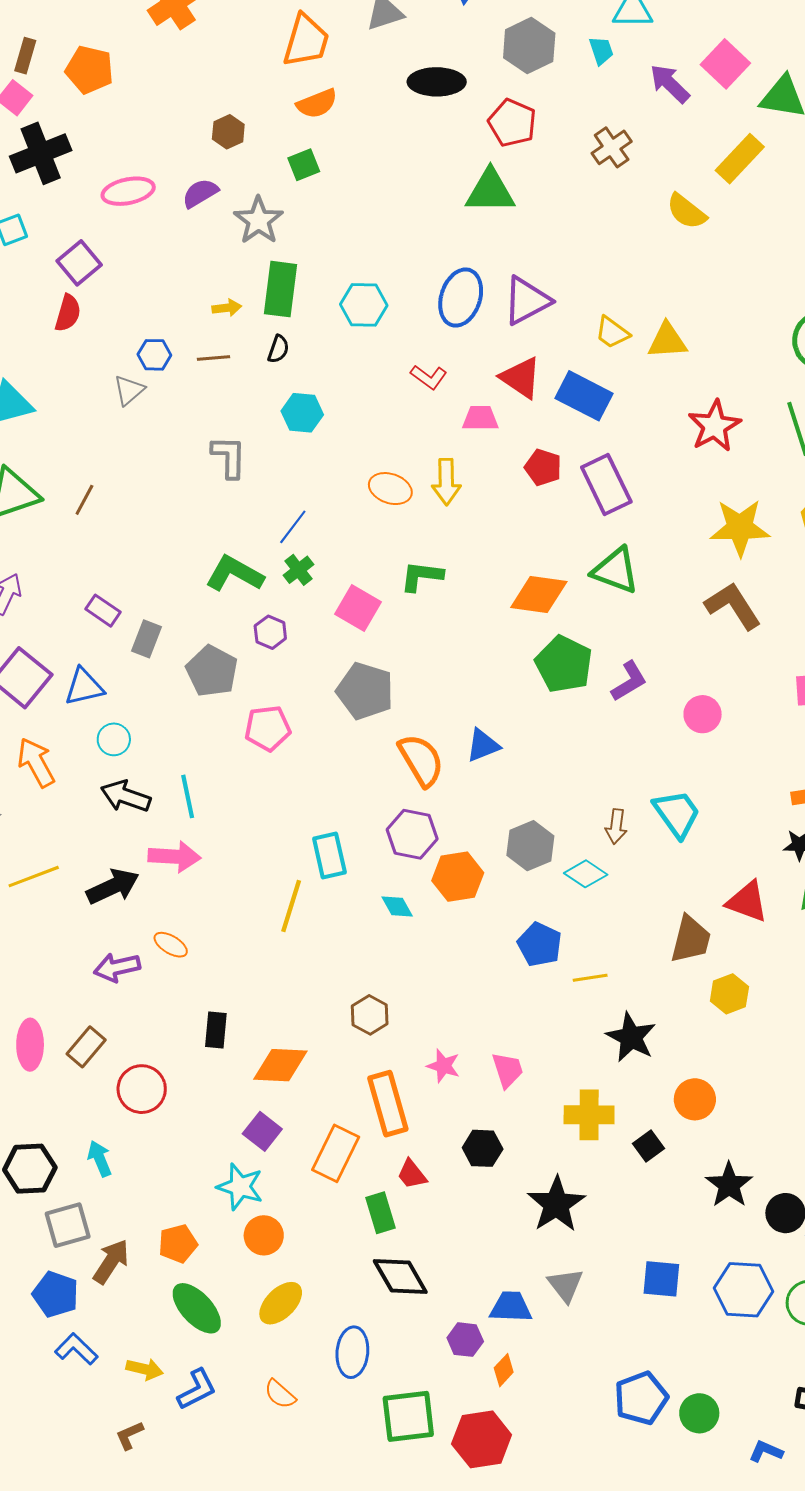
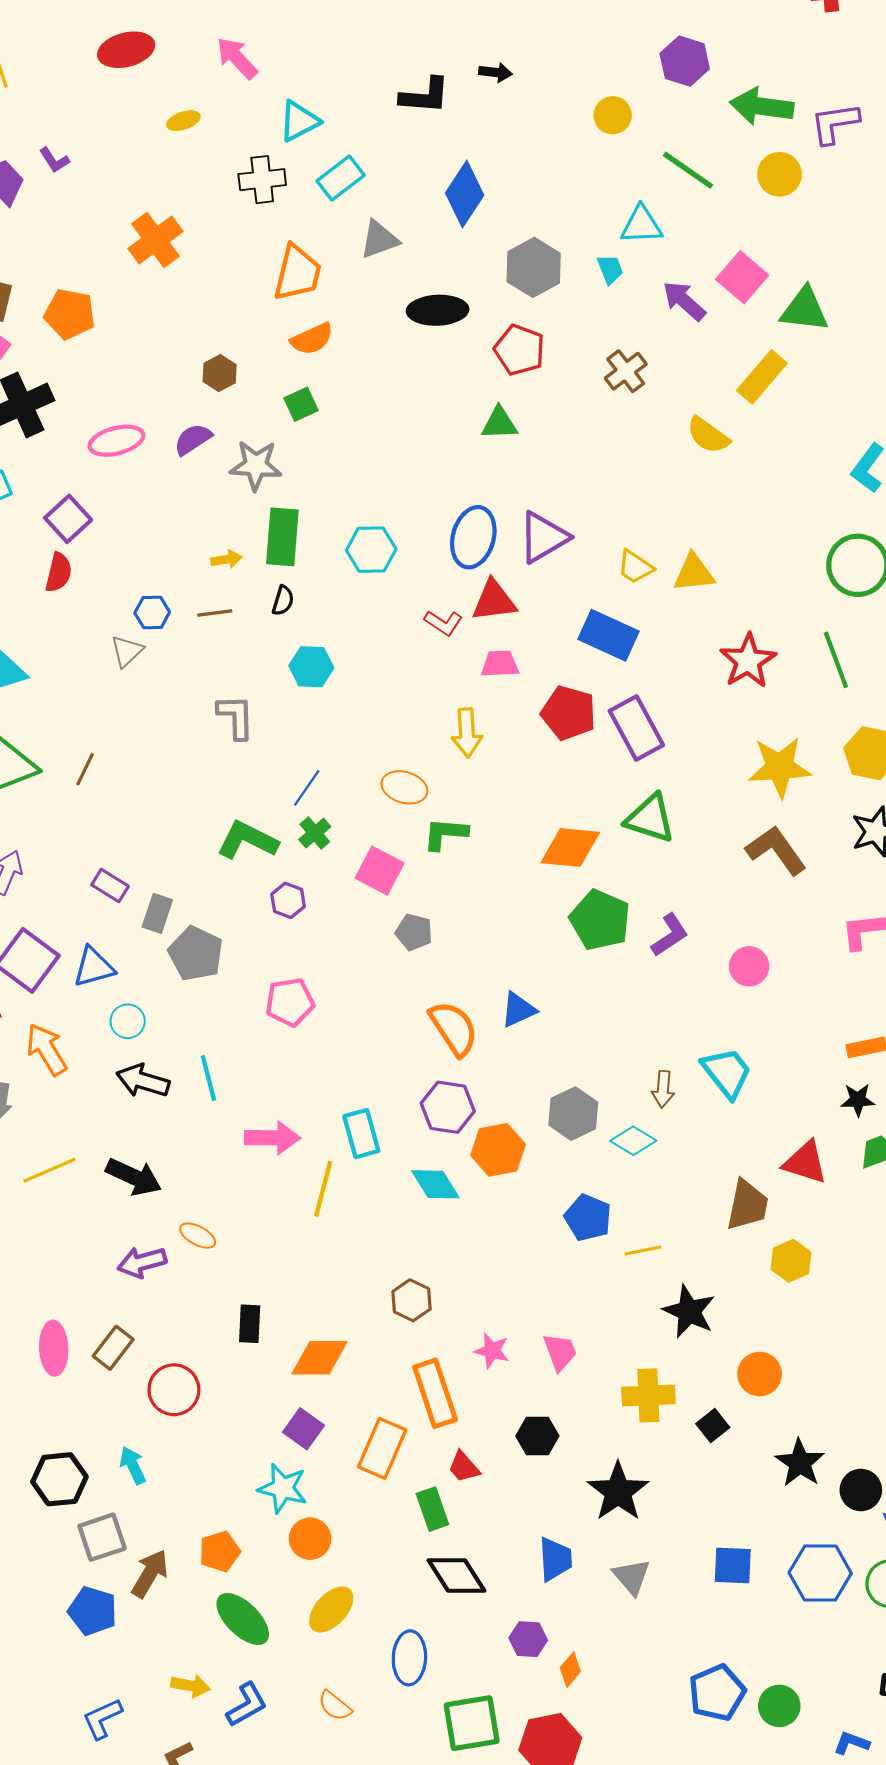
green triangle: (490, 191) -> (499, 423), size x0.7
gray star: (259, 220) -> (256, 465), turned -30
red triangle: (521, 378) -> (494, 601), moved, turned -39
red pentagon: (543, 467) -> (569, 713), size x1.4
orange ellipse: (390, 489) -> (404, 787), moved
gray pentagon: (212, 671) -> (196, 954), moved
gray pentagon: (365, 691) -> (414, 932), moved, size x0.6
pink arrow: (174, 857) -> (272, 1138), moved
black arrow: (113, 886) -> (134, 1177), turned 52
cyan diamond: (397, 906) -> (435, 1184), size x1.4
blue trapezoid: (511, 1307) -> (555, 1559), moved, turned 87
blue L-shape: (76, 1349) -> (102, 1719), moved, turned -66

